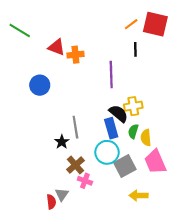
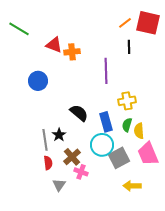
black semicircle: (119, 113) -> (79, 113), moved
gray line: (75, 127) -> (45, 140), moved
red semicircle: (51, 202) -> (48, 163), moved

